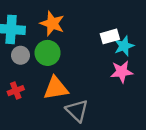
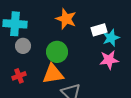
orange star: (52, 24) -> (66, 19), moved
green circle: (48, 53) -> (57, 52), moved

